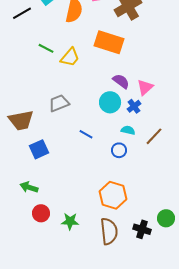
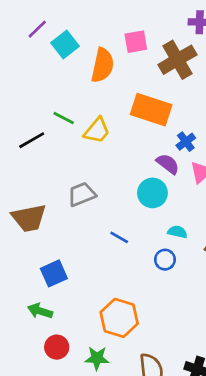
black line: (22, 13) -> (32, 140), moved
blue cross: (134, 106) -> (186, 142), moved
blue square: (39, 149) -> (54, 273), moved
orange hexagon: (113, 195) -> (119, 318), moved

